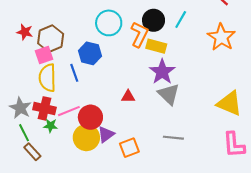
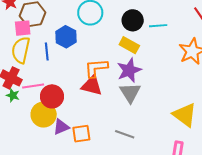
cyan line: (181, 19) -> (158, 26), turned 42
orange L-shape: (139, 34) -> (96, 68), moved, turned -135
red triangle: (128, 96) -> (92, 86), size x1.6
purple triangle: (106, 134) -> (61, 127), moved

